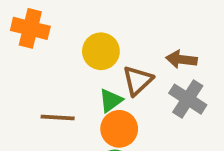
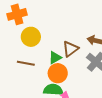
orange cross: (30, 28) -> (17, 14), turned -36
yellow circle: (101, 51) -> (31, 37), moved

